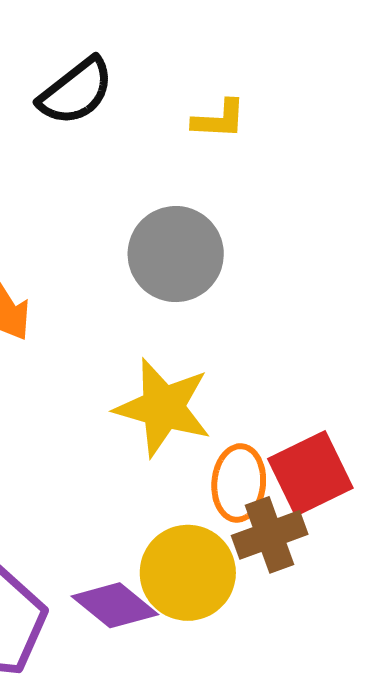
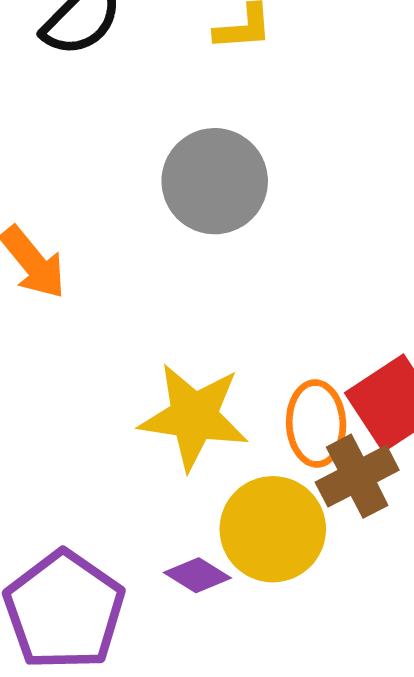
yellow star: (163, 408) -> (194, 417), moved
purple diamond: (115, 605) -> (197, 575), size x0.7

